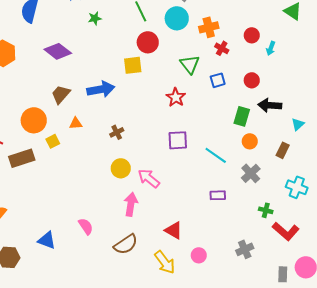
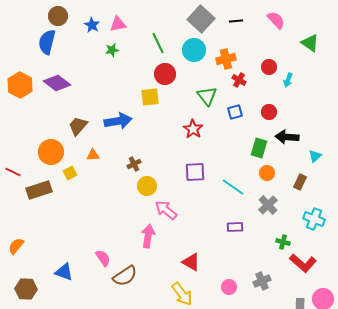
purple diamond: (58, 51) -> (57, 83), moved
yellow circle: (121, 168) -> (147, 186), moved
brown semicircle: (126, 244) -> (125, 276), moved
pink circle: (199, 255) -> (229, 287), moved

